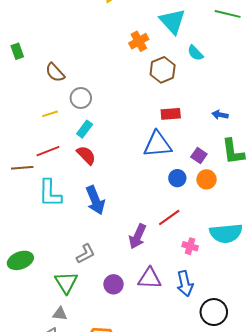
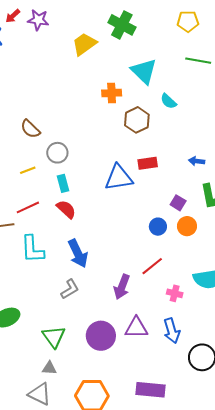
orange cross: (139, 41) -> (112, 93), turned 30
cyan rectangle: (85, 129) -> (63, 183), turned -48
blue triangle: (157, 144) -> (119, 178), moved
gray L-shape: (86, 254) -> (70, 289), moved
purple circle: (114, 284) -> (101, 336), size x1.5

